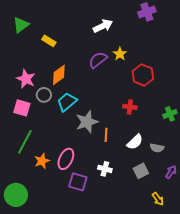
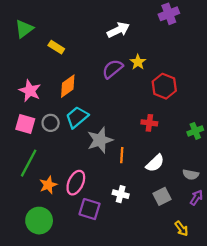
gray circle: (44, 95) -> (51, 123), moved
gray semicircle: (157, 148) -> (191, 175), moved
green circle: (16, 195) -> (39, 221), moved

